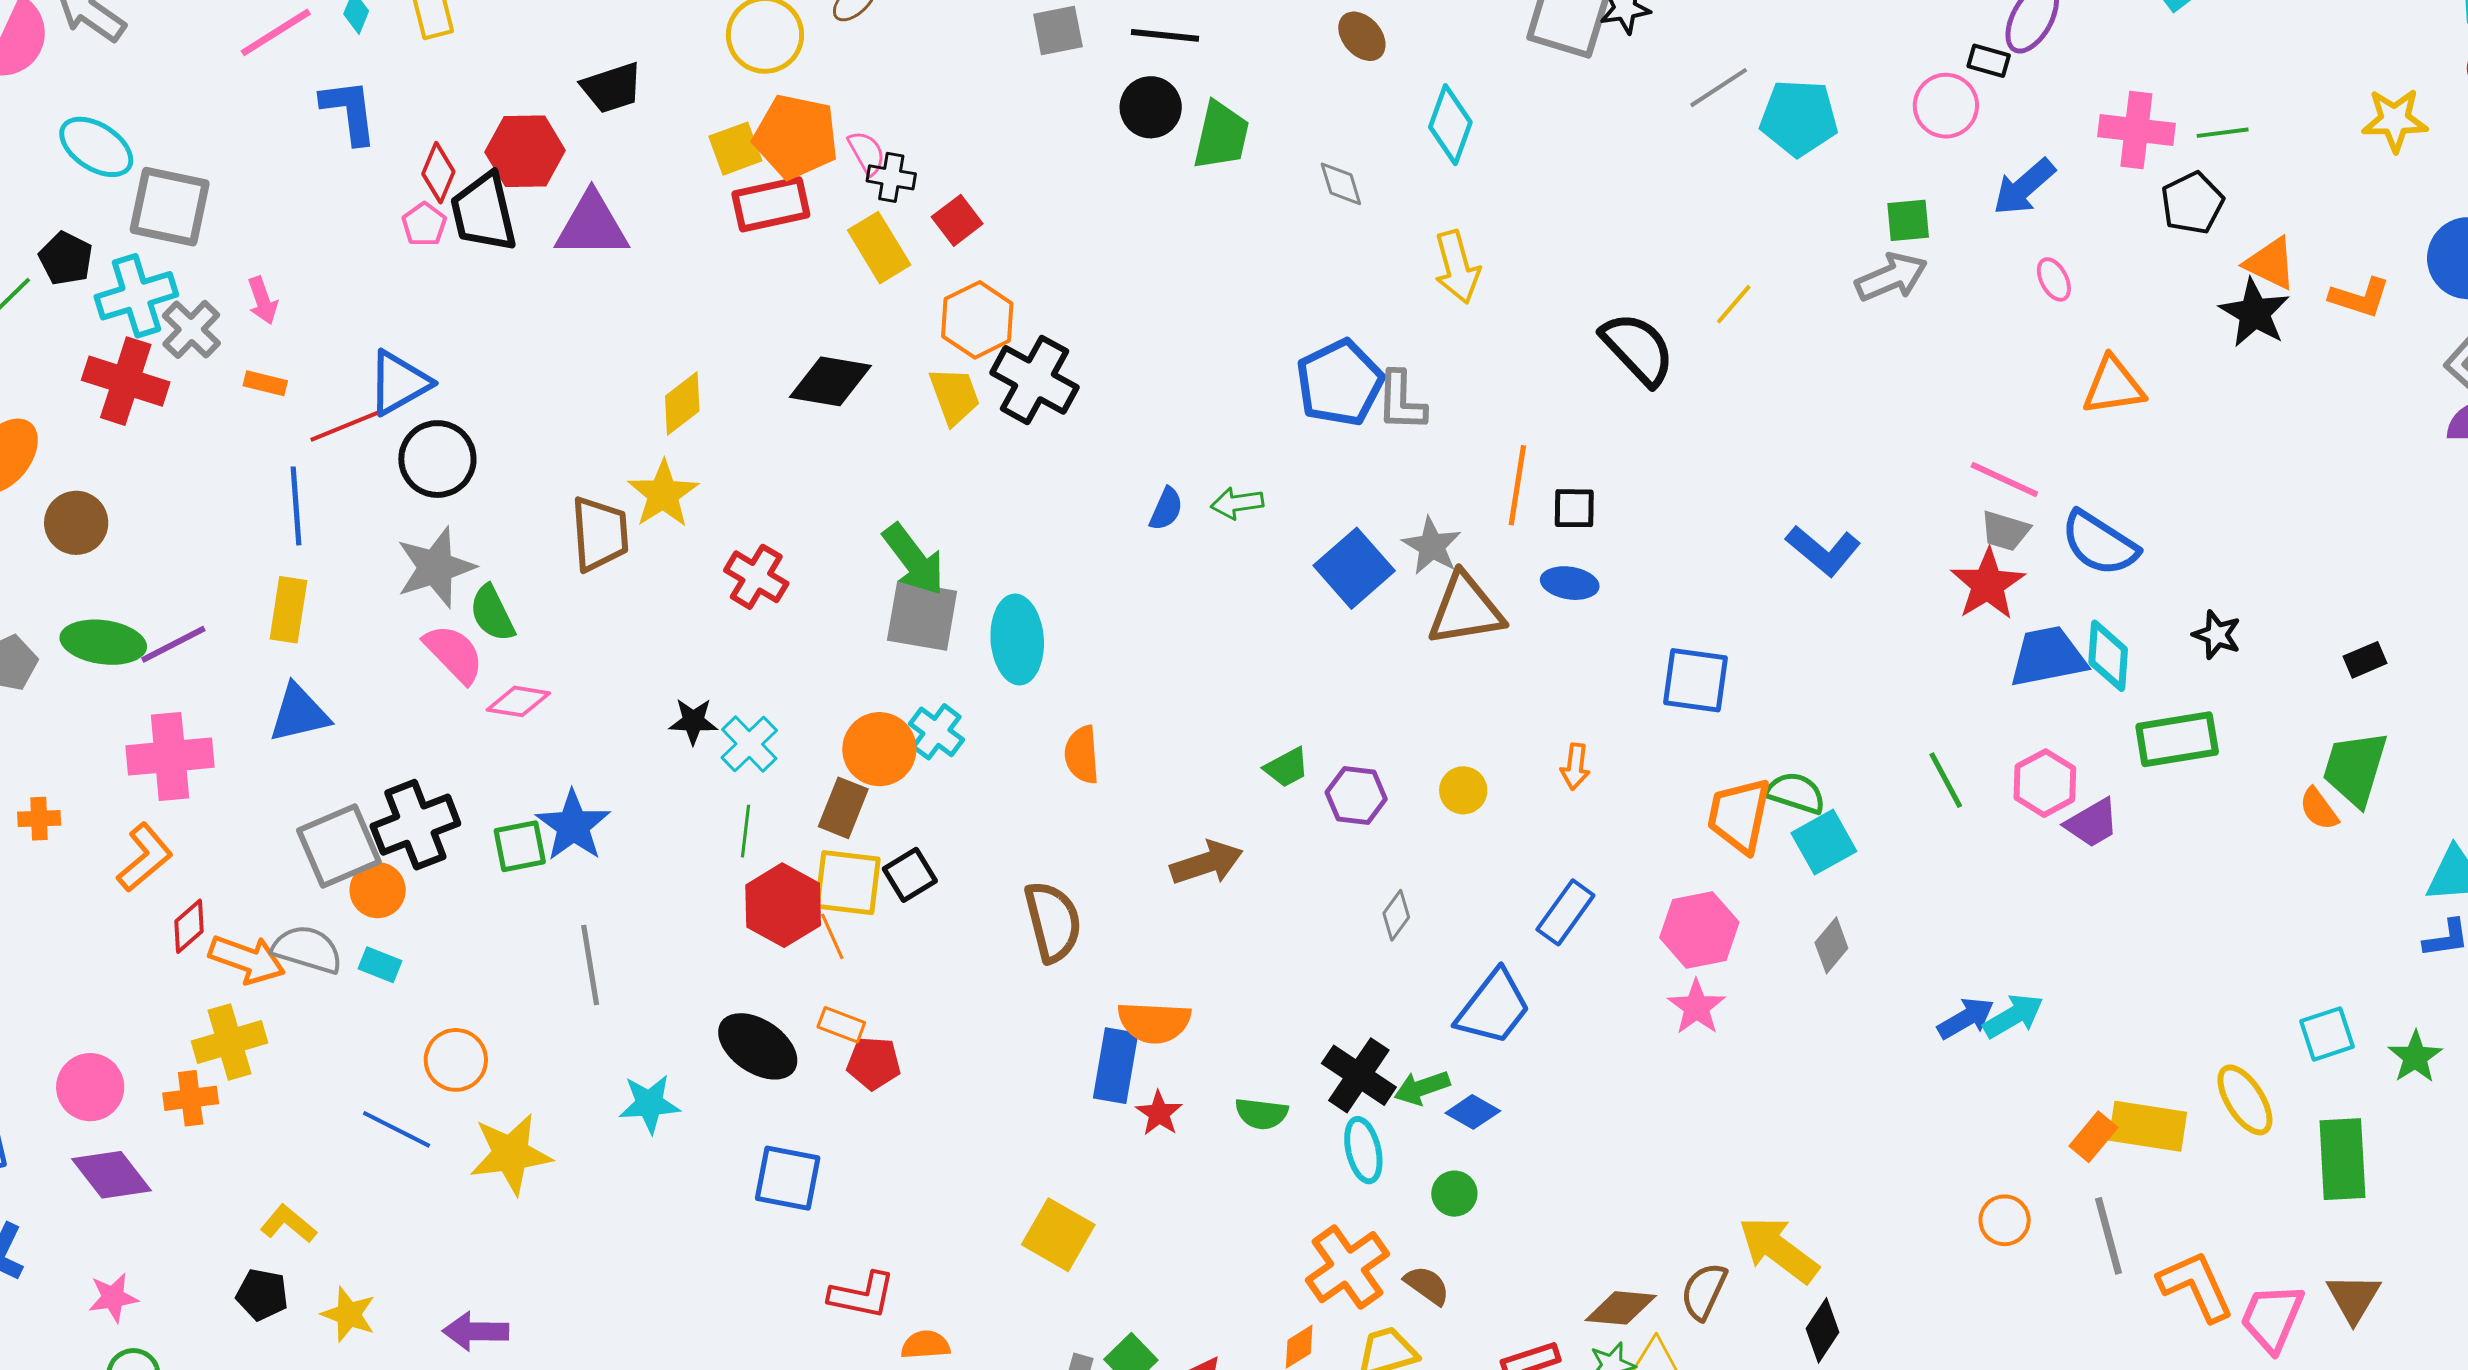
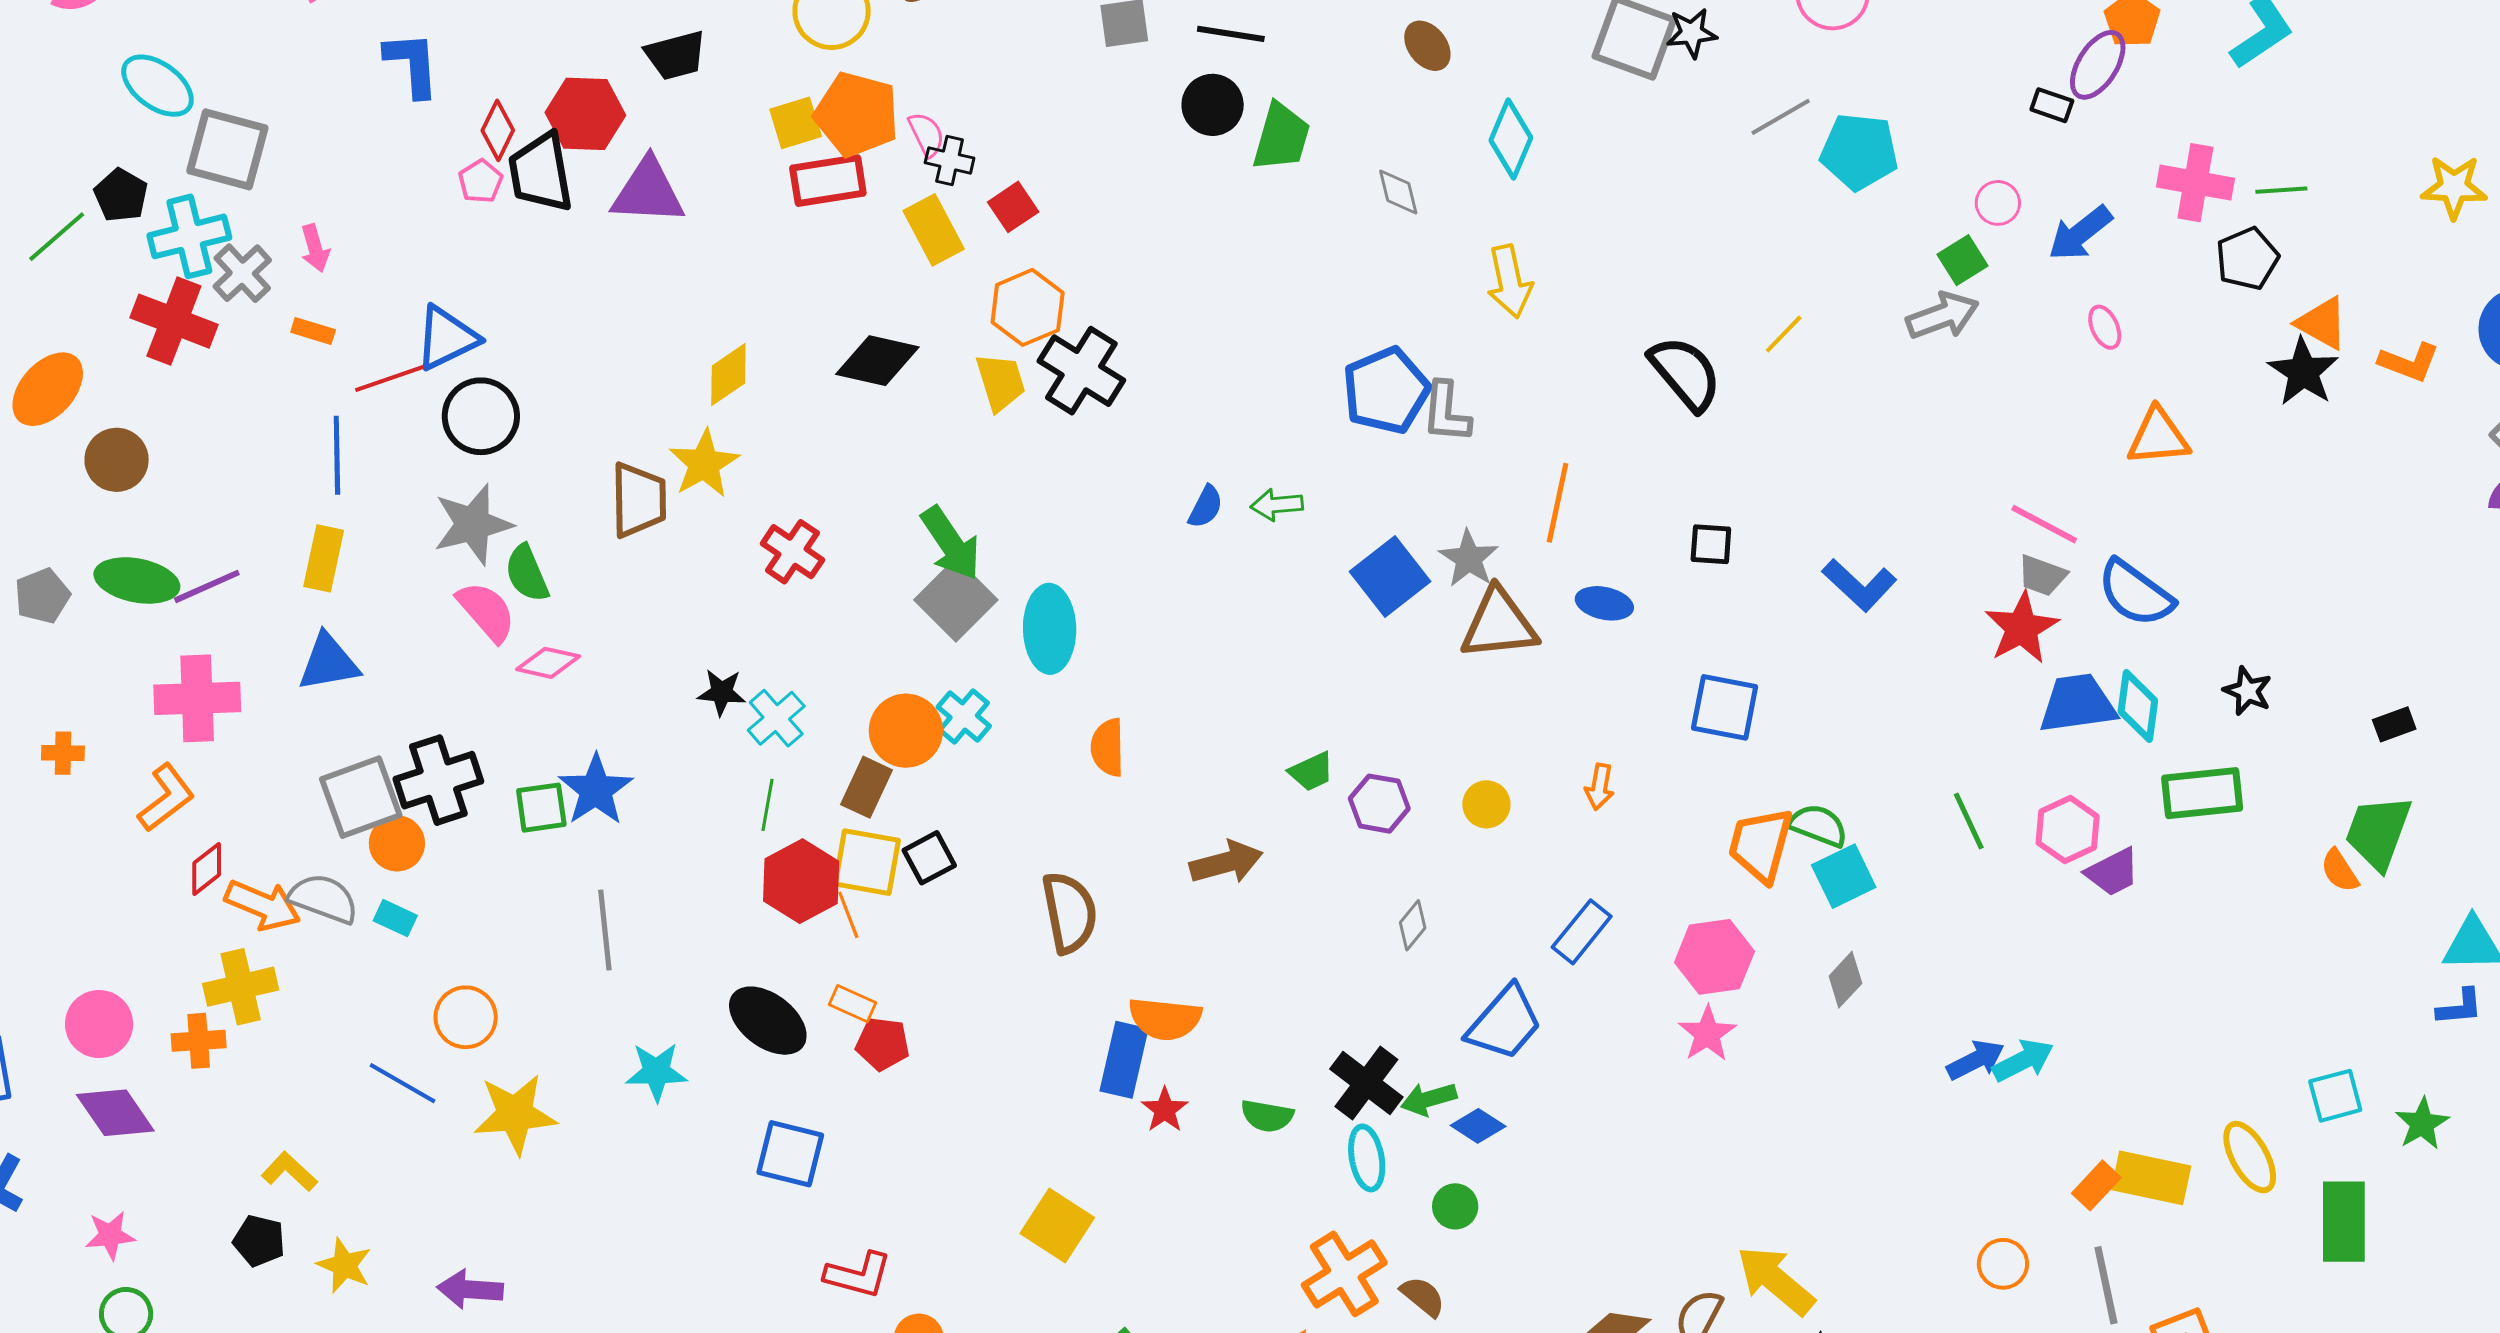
pink circle: (1946, 106) -> (1998, 203), moved, size x0.7
green square: (1908, 220) -> (1962, 260), turned -30
black square: (1574, 508) -> (1711, 544), moved
gray square: (922, 616) -> (956, 600), turned 32

